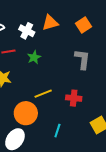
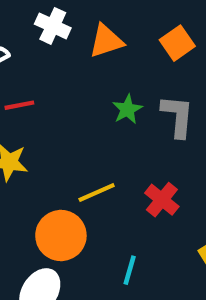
white cross: (27, 31) -> (53, 26), moved
green star: (34, 57) -> (127, 109), moved
red cross: (74, 98) -> (162, 200), turned 35

